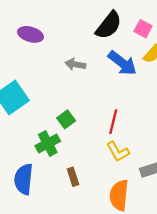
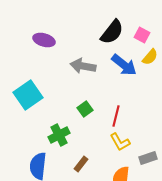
gray arrow: (75, 64) -> (83, 66), size x1.4
green square: (66, 119) -> (85, 109), moved
brown rectangle: (73, 177) -> (81, 164), turned 56

